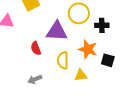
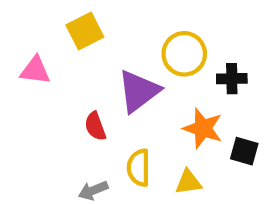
purple triangle: (57, 31) -> (139, 91), turned -40
yellow semicircle: (63, 60) -> (139, 168), moved

